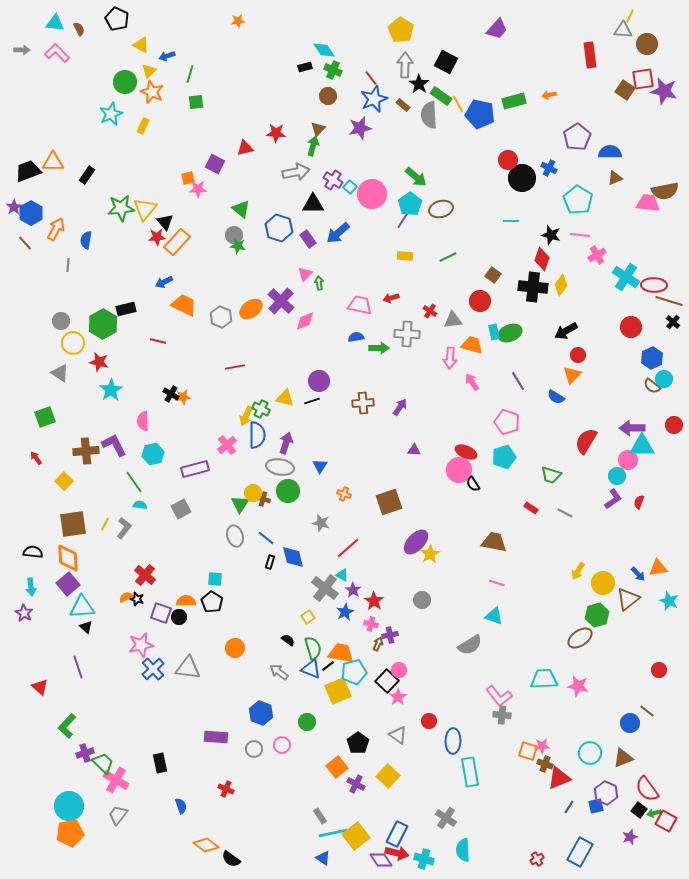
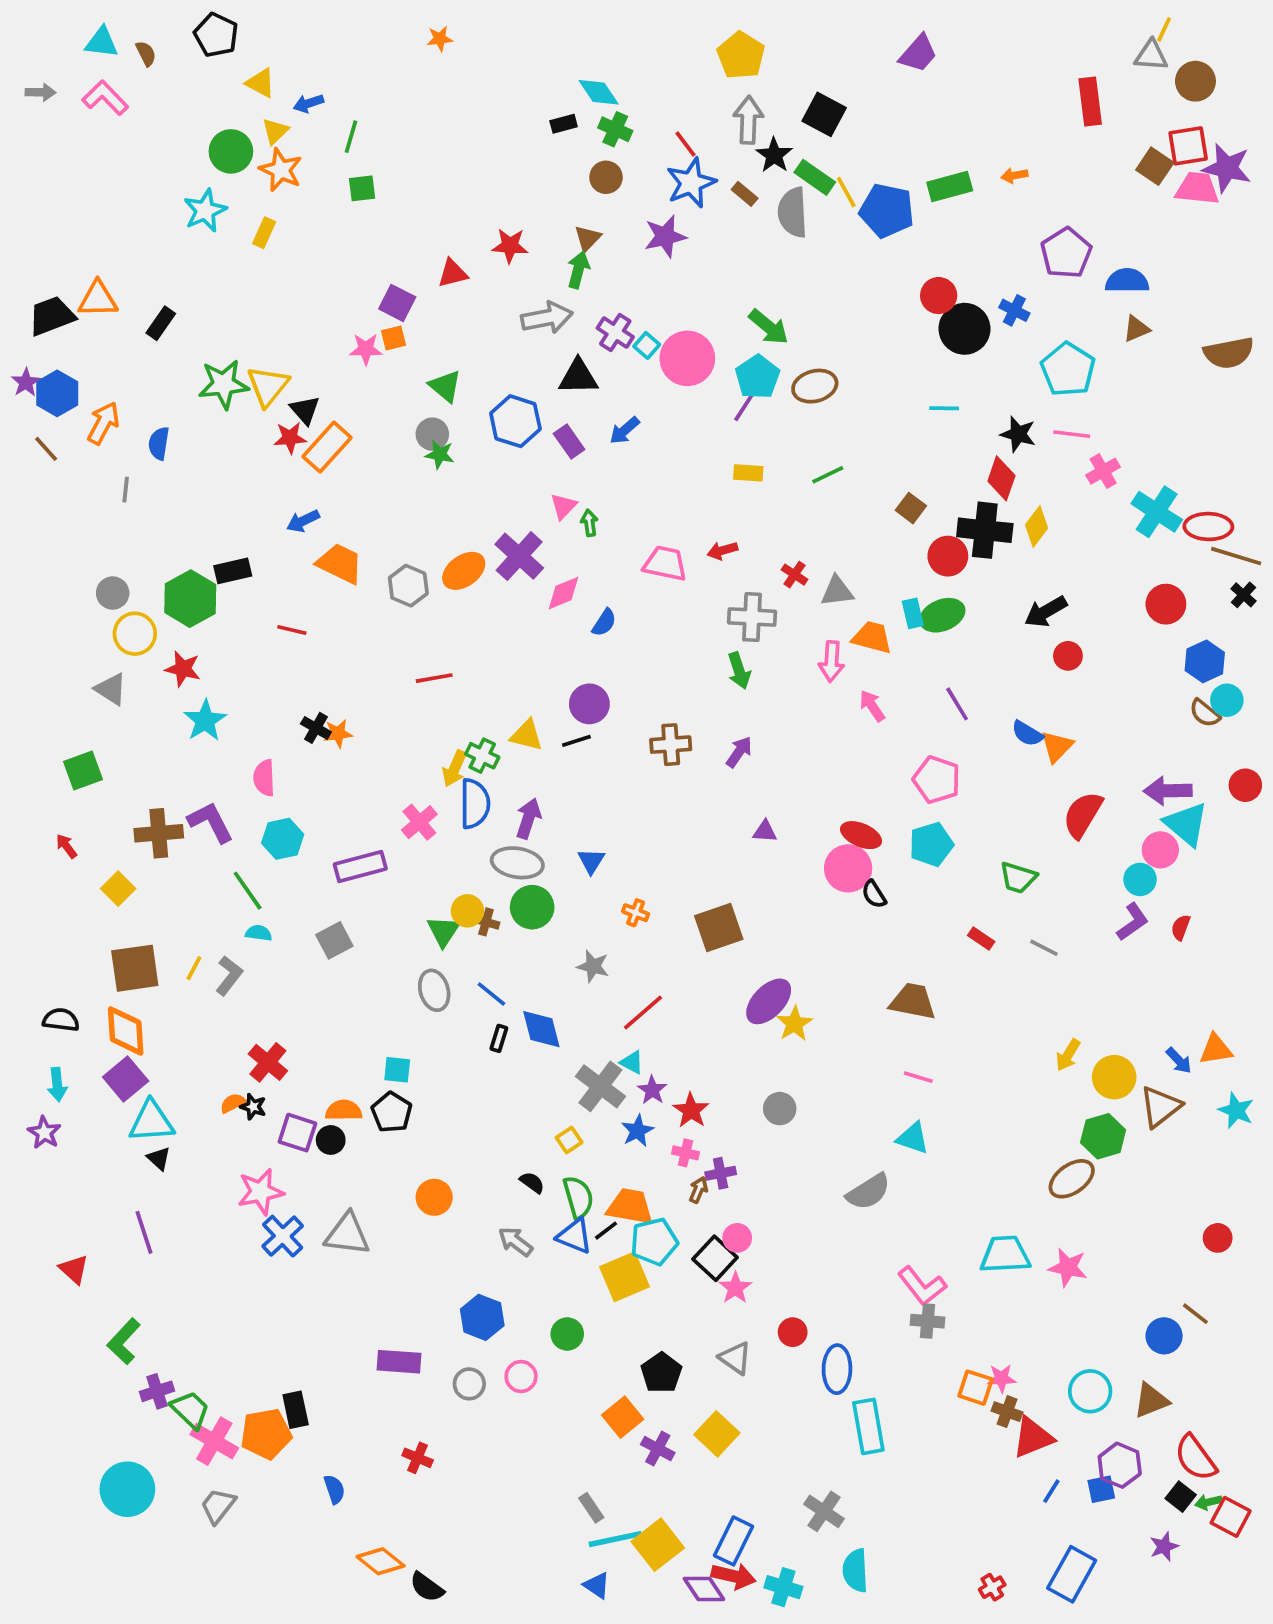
orange square: (188, 178) -> (394, 338), moved
pink trapezoid: (648, 203) -> (1197, 188), moved
blue arrow: (338, 233) -> (624, 430), size x0.7
red circle: (480, 301) -> (948, 556), moved
blue semicircle: (356, 337) -> (604, 623), moved, turned 133
green arrow: (379, 348) -> (739, 671), moved, turned 72
orange triangle: (572, 375) -> (1057, 746), moved
cyan triangle: (642, 446) -> (1186, 824), turned 40
orange pentagon: (70, 833) -> (266, 1434), moved

